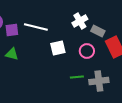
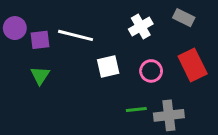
gray rectangle: (98, 31) -> (184, 18), moved
green triangle: (12, 54) -> (40, 75), turned 48

